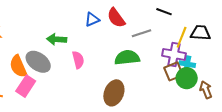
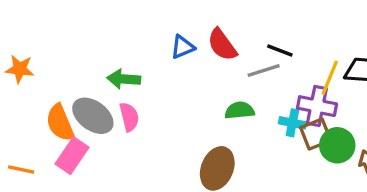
black line: (164, 12) -> (280, 50), moved
green semicircle: (127, 58) -> (240, 110), size x0.7
pink semicircle: (78, 60) -> (129, 117), moved
cyan cross: (187, 64) -> (292, 123), moved

